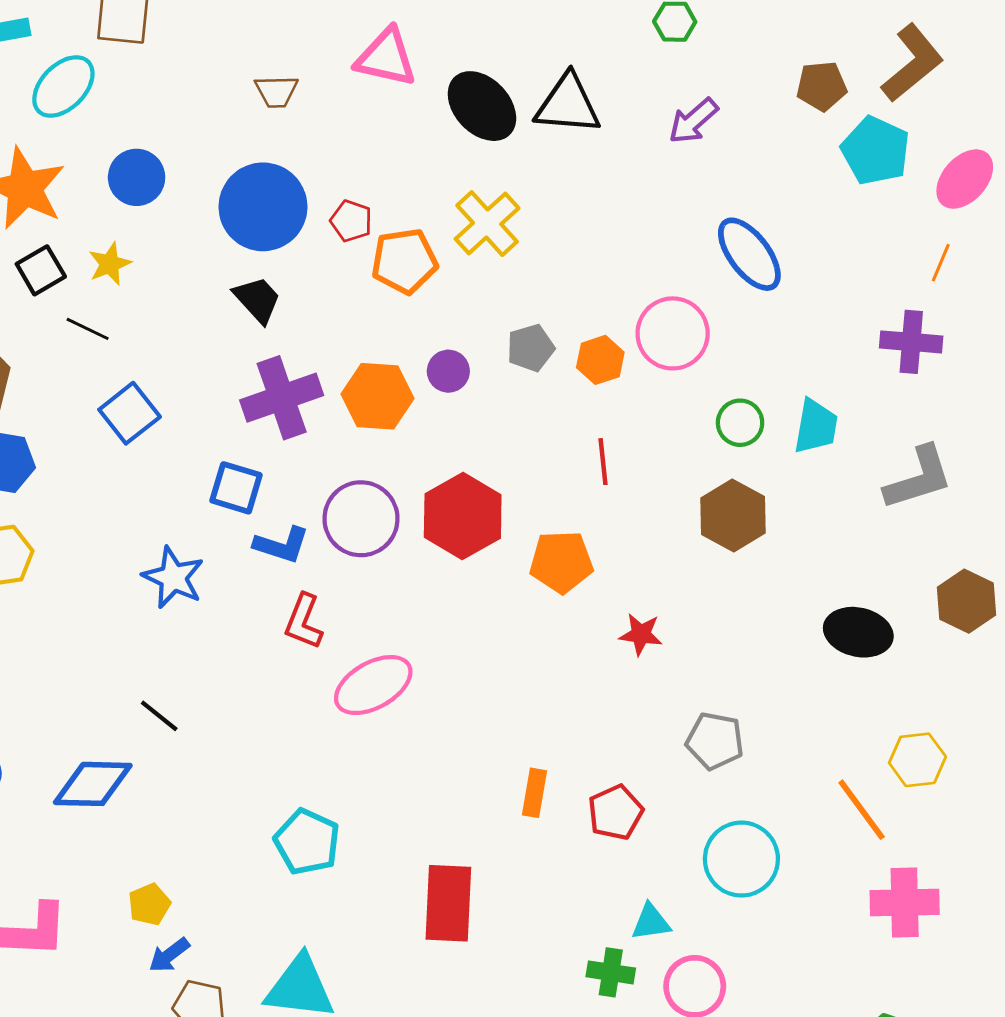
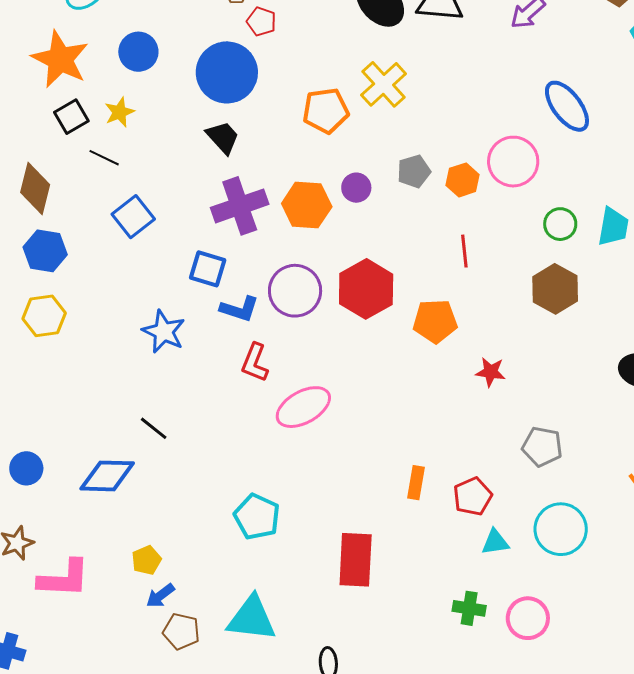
red pentagon: (351, 221) -> (261, 22), moved
cyan triangle: (651, 922) -> (495, 542), moved

